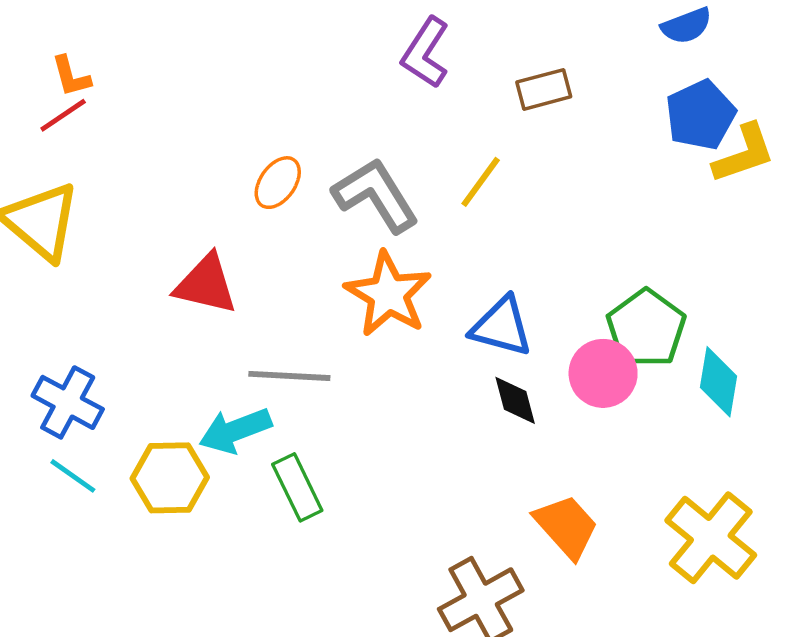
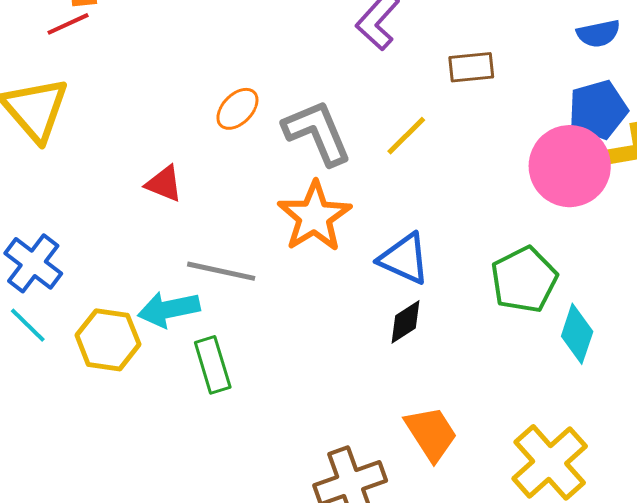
red triangle: (206, 284) -> (164, 184), size x0.7
pink circle: (603, 373) -> (570, 166), moved, size x1.4
black diamond: (515, 400) -> (405, 322), turned 63

